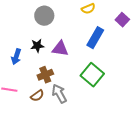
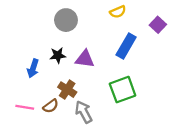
brown cross: (45, 75) -> (67, 90), turned -35
green square: (92, 75) -> (123, 90), turned 30
brown semicircle: (37, 96) -> (51, 106), moved

